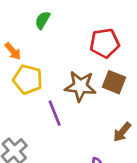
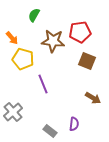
brown star: (80, 86) -> (53, 41), moved
brown arrow: (122, 132) -> (93, 98), turned -98

